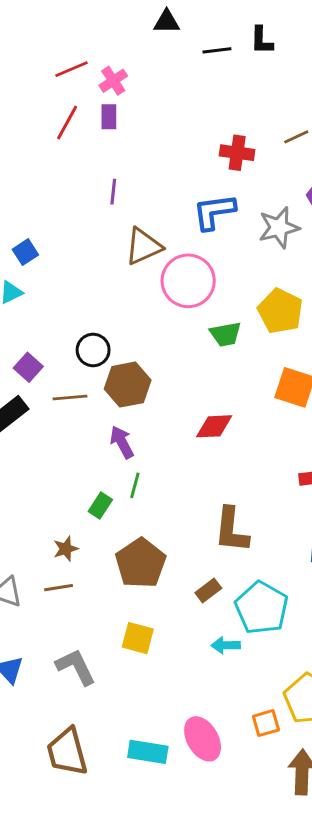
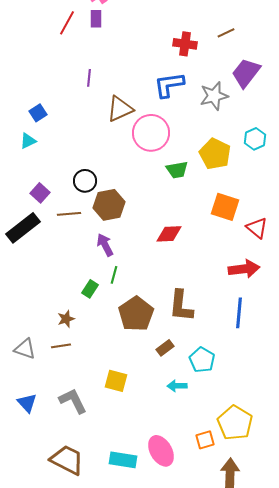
purple line: (113, 192) -> (89, 78), moved
brown pentagon: (141, 563) -> (136, 314), moved
cyan pentagon: (262, 608) -> (202, 360), size x0.7
brown trapezoid: (67, 752) -> (67, 460), turned 132

